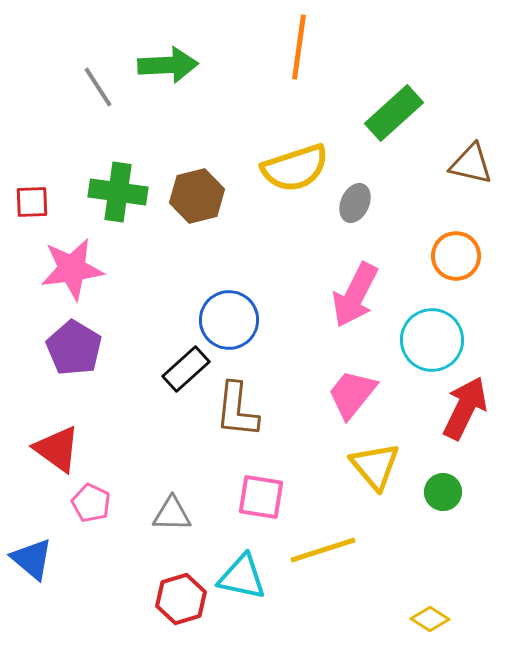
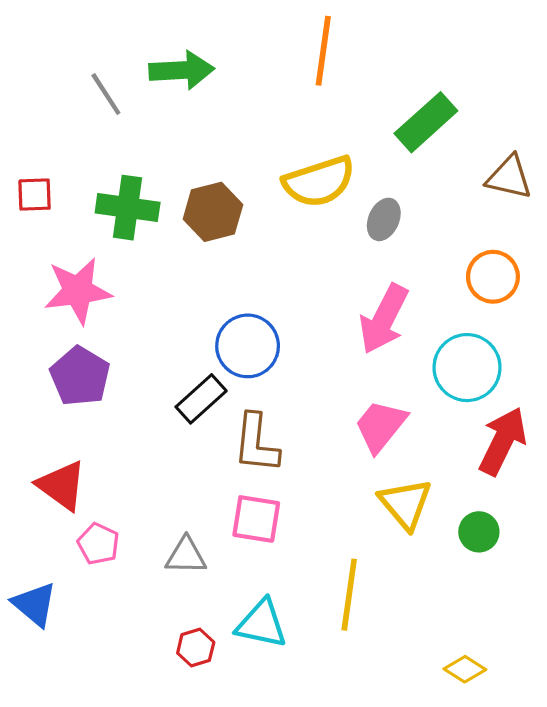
red square: (32, 202) -> (35, 195), moved
pink square: (261, 497) -> (256, 519), moved
yellow line: (323, 550) -> (349, 595), turned -64
red hexagon: (181, 599) -> (196, 648), size x0.7

